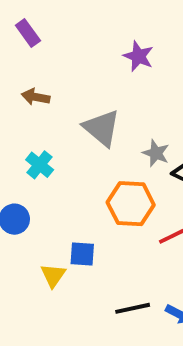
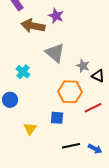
purple star: (138, 56) -> (56, 16), moved
brown arrow: (36, 97) -> (33, 26), moved, size x1.6
blue square: (82, 254) -> (57, 118), moved

